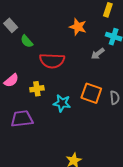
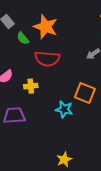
orange star: (78, 27) -> (46, 27), moved, size x1.4
cyan star: (62, 103) -> (64, 109), moved

